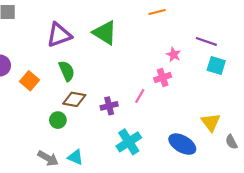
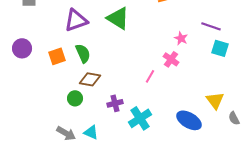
pink cross: (163, 77) -> (171, 59), turned -35
orange square: (30, 81) -> (57, 56), moved, turned 30
purple cross: (109, 106) -> (115, 103), moved

